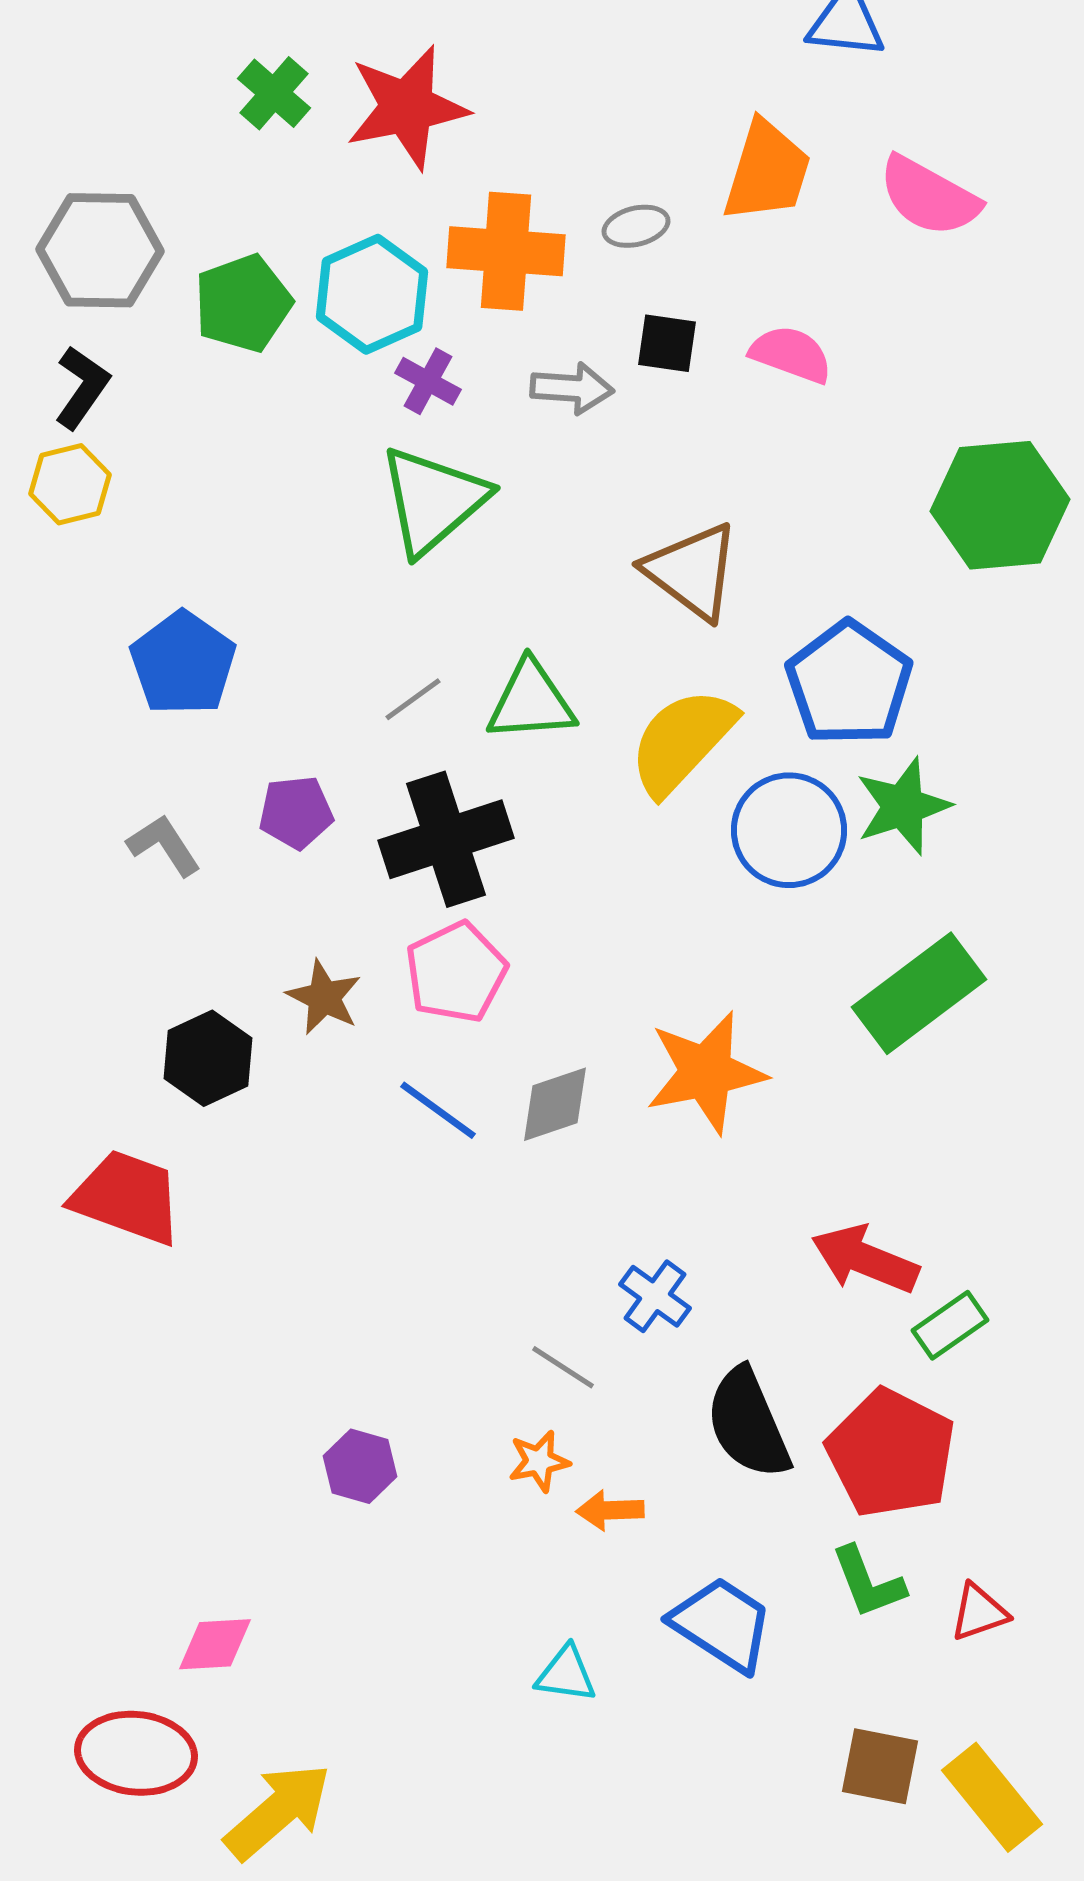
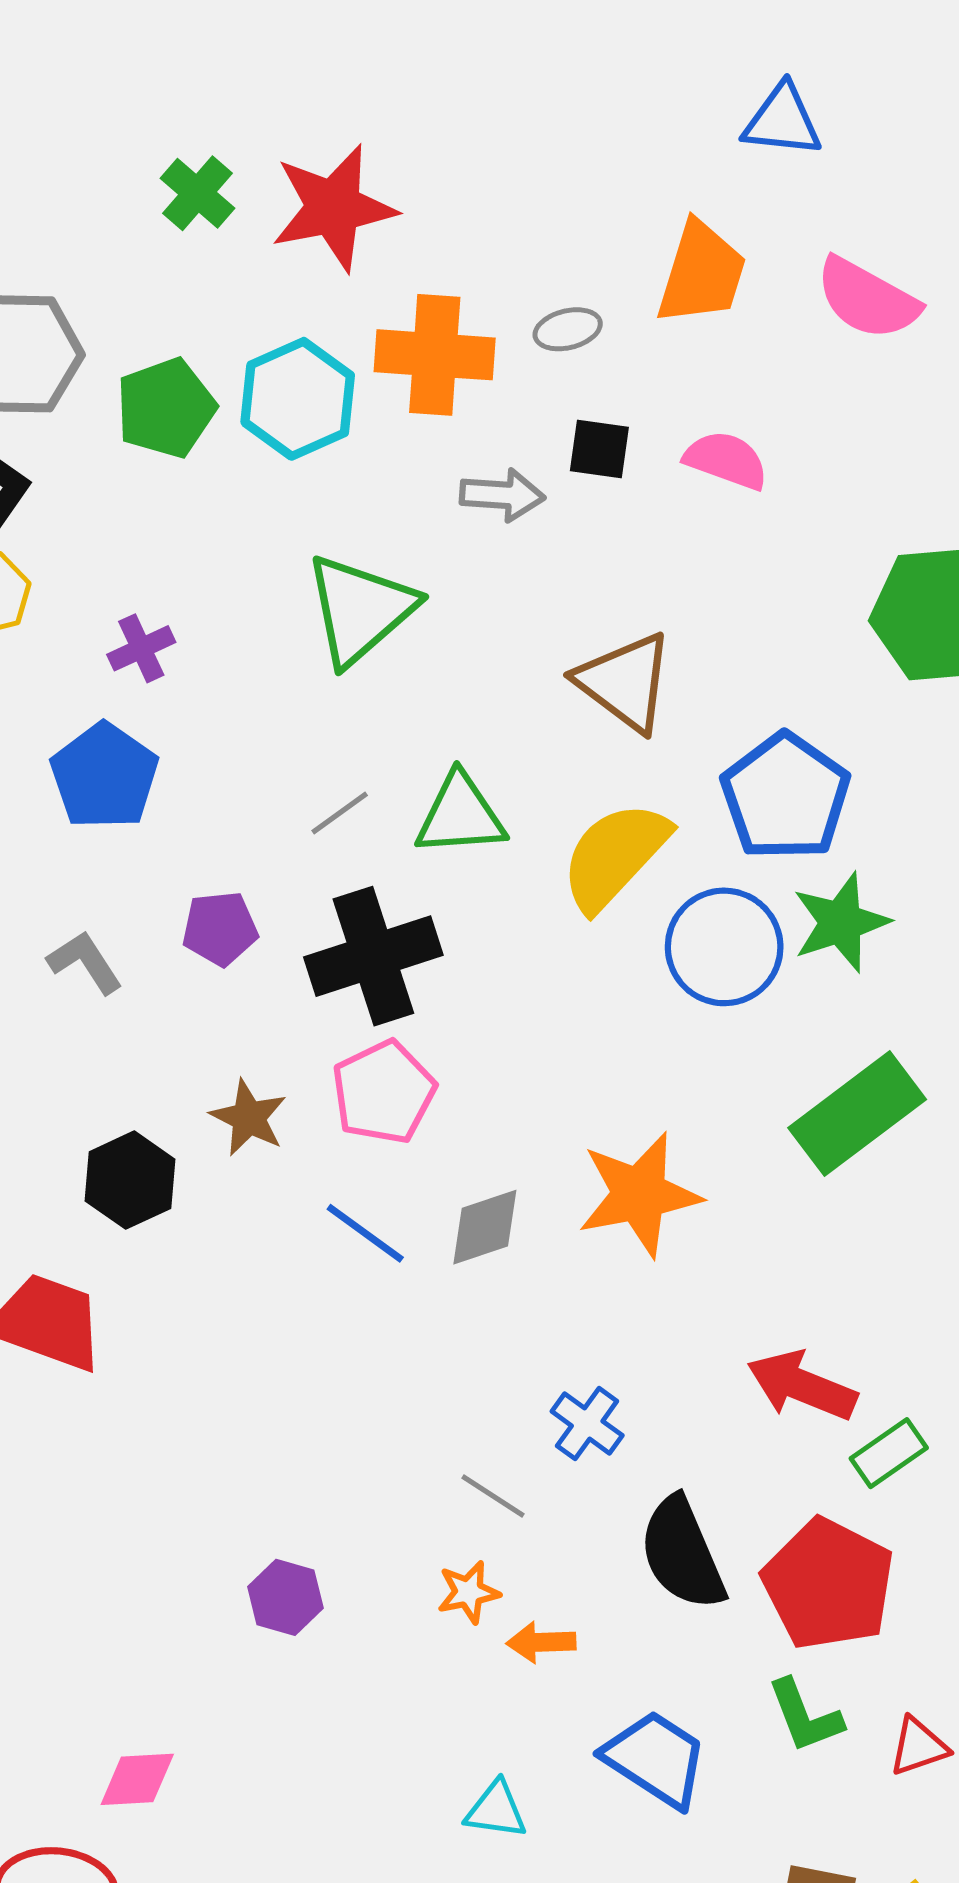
purple cross: (428, 381) -> (141, 648), moved, turned 36

